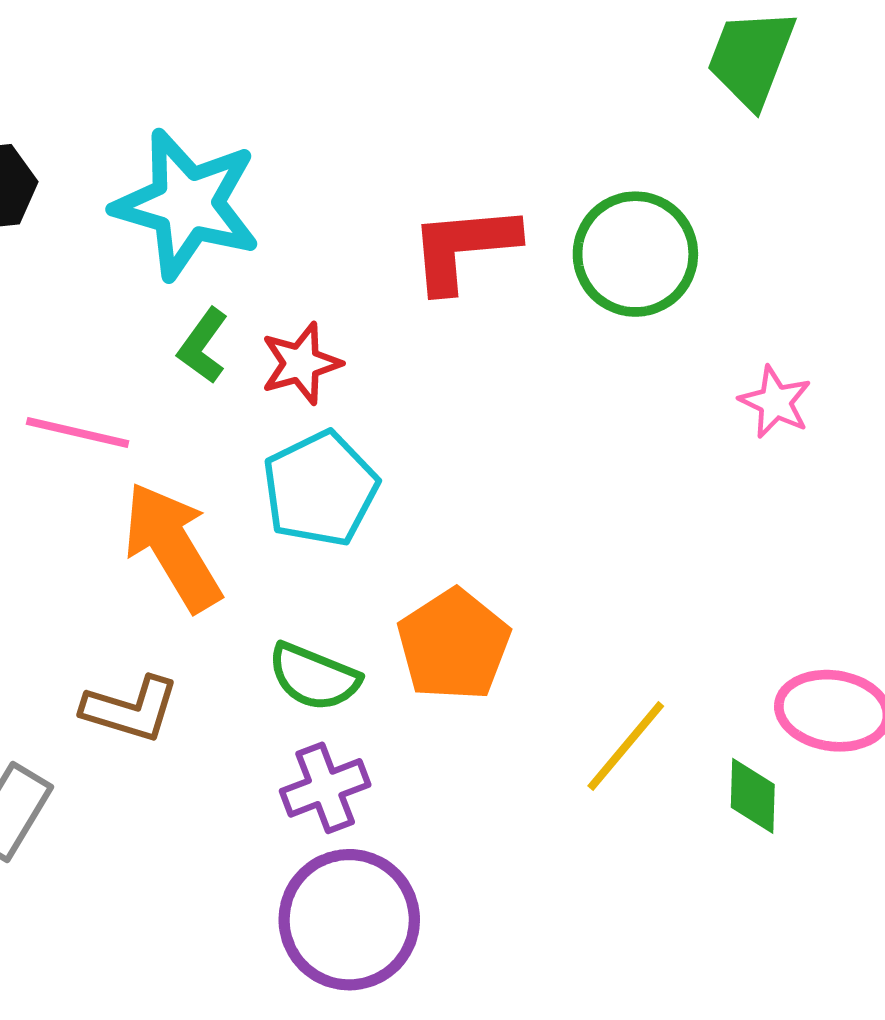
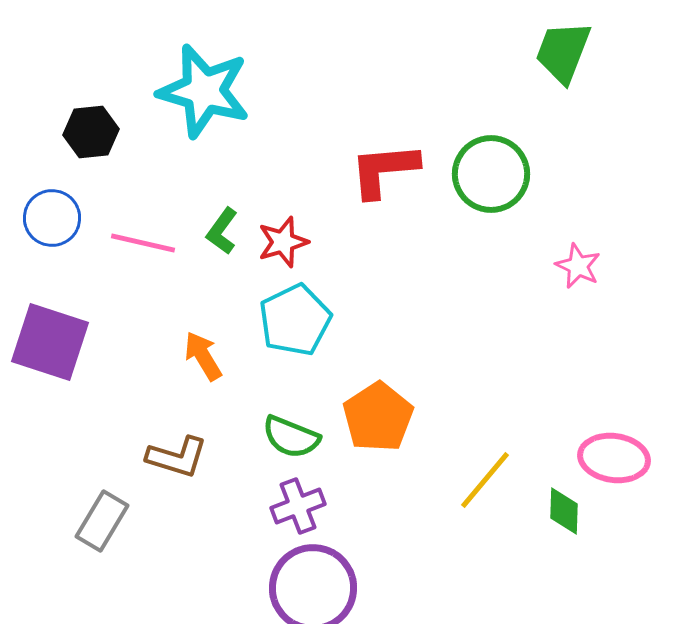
cyan star: (187, 204) -> (204, 91), moved
pink line: (78, 433) -> (143, 243), moved
orange arrow: (172, 547) -> (203, 356), size x0.6

